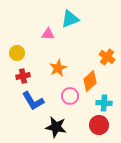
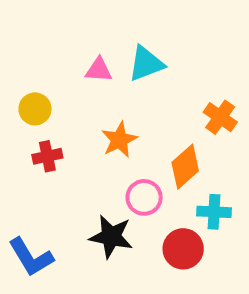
cyan triangle: (70, 19) -> (146, 64), moved
blue L-shape: (33, 101) -> (31, 257), moved
red circle: (99, 125) -> (183, 249), moved
black star: (56, 127) -> (111, 237), moved

